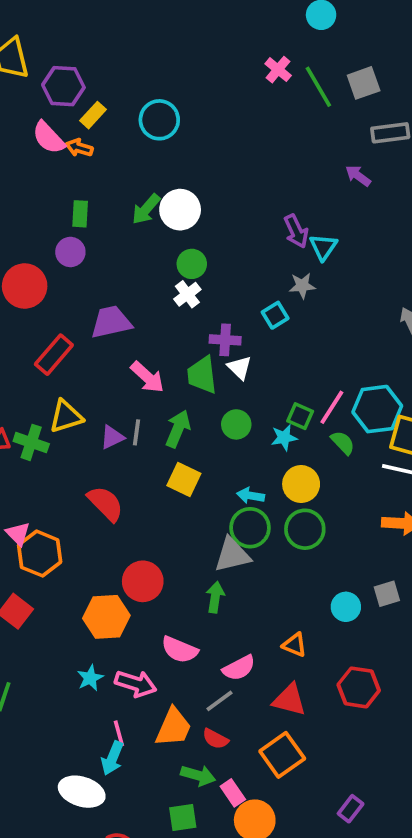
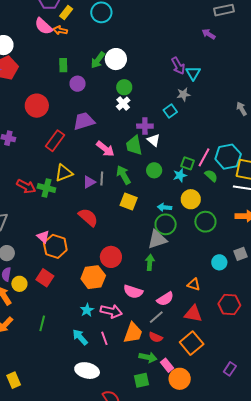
purple circle: (70, 252) -> (78, 84), moved
green arrow: (178, 429) -> (123, 175), turned -48
green circle: (305, 529) -> (205, 222), moved
cyan arrow: (112, 758) -> (80, 337), moved, turned 120

